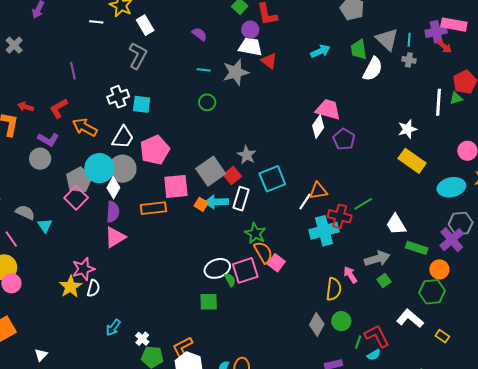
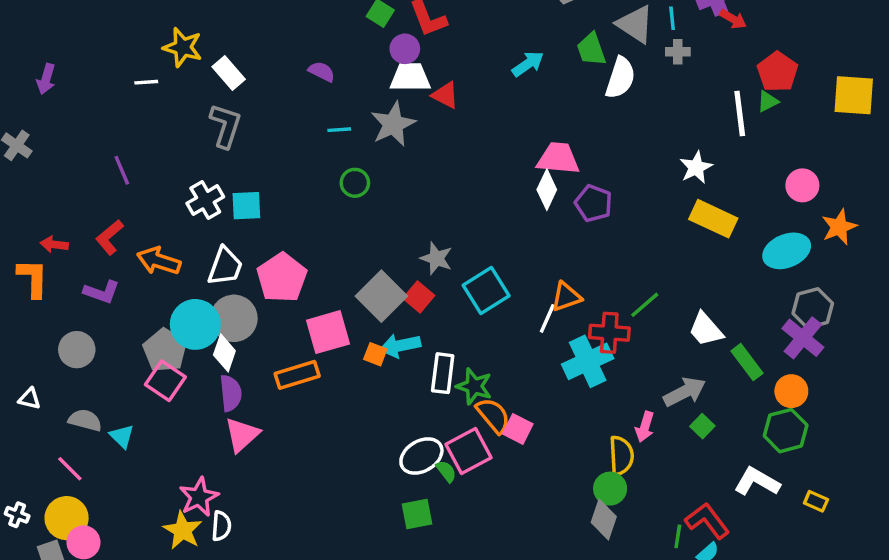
gray circle: (40, 159) -> (77, 350), moved
white rectangle: (241, 199) -> (443, 373), moved
green rectangle: (417, 248) -> (747, 362), turned 45
pink arrow: (350, 275) -> (645, 427), turned -120
green circle: (341, 321) -> (610, 489), moved

